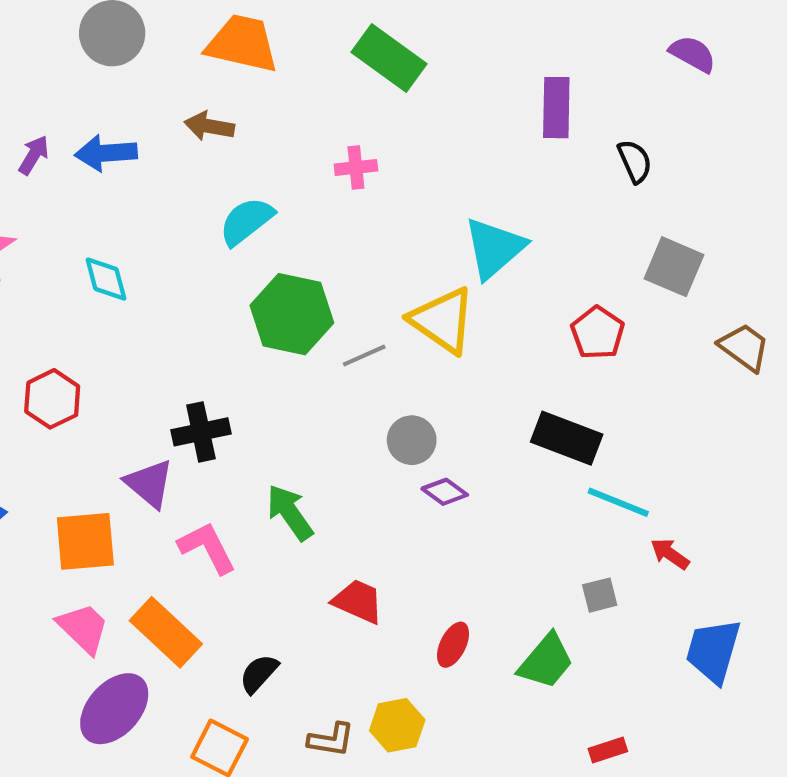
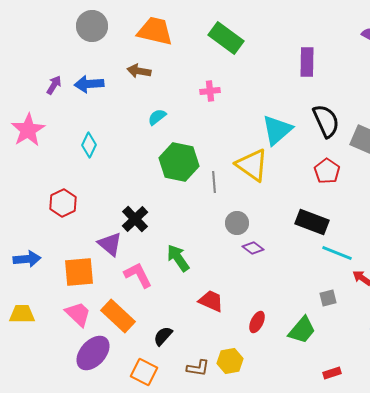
black semicircle: (635, 161) -> (326, 121), moved, size x1.6
cyan semicircle: (246, 221) -> (157, 117), size x0.7
cyan diamond: (106, 279) -> (89, 145), turned 40
gray line: (364, 355) -> (214, 182), turned -70
black cross: (201, 432) -> (135, 219), turned -32

